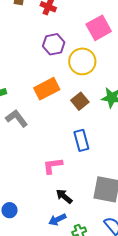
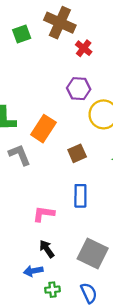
orange rectangle: (47, 89) -> (43, 129), moved, turned -45
brown square: (80, 101) -> (77, 153), moved

